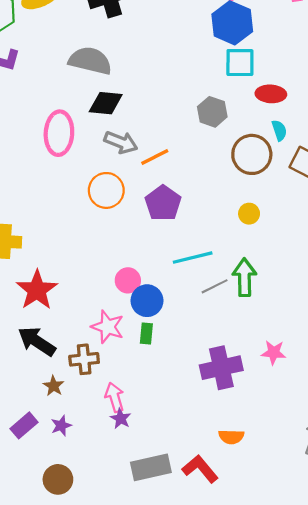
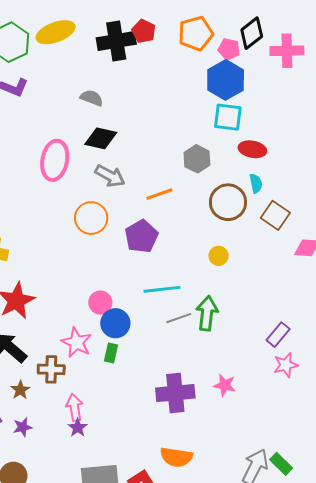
gray semicircle: (90, 61) -> (92, 98), size x0.6
orange line: (155, 157) -> (159, 194), moved
orange semicircle: (231, 437) -> (176, 457), size x1.4

